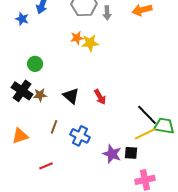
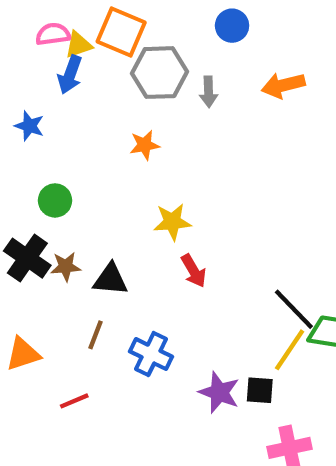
blue star: (22, 19) -> (29, 126), moved
yellow star: (90, 43) -> (172, 222), moved
black triangle: (71, 96) -> (110, 279), moved, turned -36
yellow line: (145, 134) -> (290, 350), turned -30
red line: (46, 166) -> (74, 401), moved

